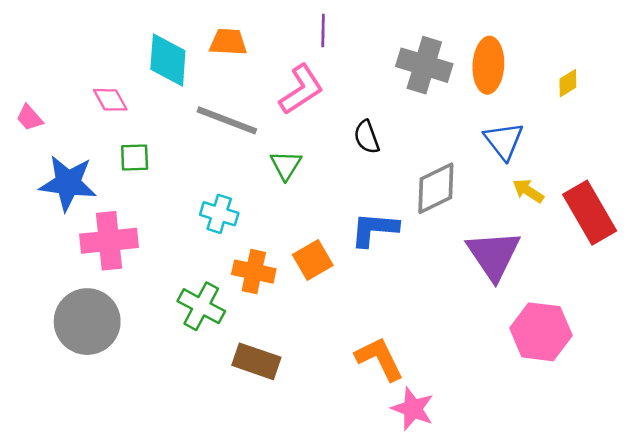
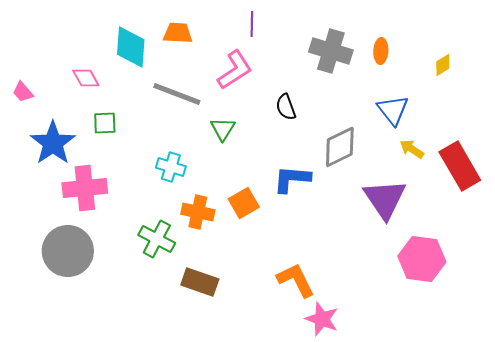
orange ellipse: (488, 65) -> (381, 51), size x0.6
blue star: (68, 183) -> (53, 143), turned 30

